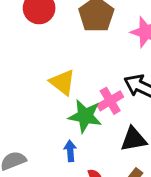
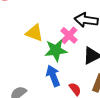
blue arrow: (70, 151) -> (53, 76), size x1.5

